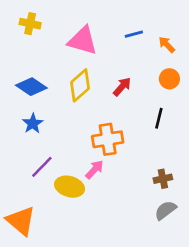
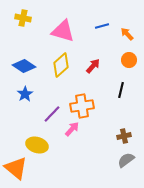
purple line: (42, 167) -> (52, 114), moved
yellow ellipse: (70, 187) -> (37, 145), moved

